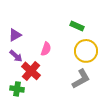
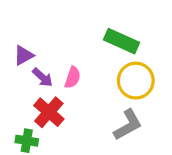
green rectangle: (77, 26) -> (122, 41), size x1.5
purple arrow: (16, 56) -> (43, 77), moved

